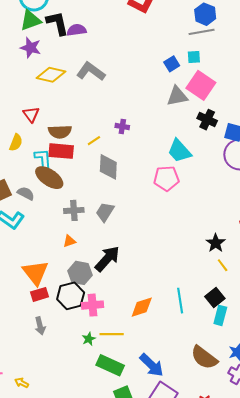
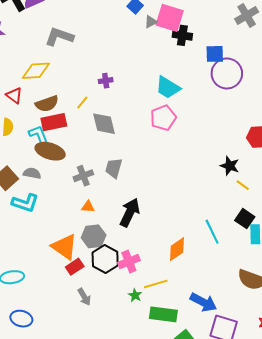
yellow diamond: (51, 75) -> (36, 71), moved
gray triangle: (177, 96) -> (151, 22), moved, size x0.6
black cross: (207, 120) -> (182, 35), moved
orange triangle: (69, 241) -> (88, 207), turned 40
gray hexagon: (80, 273) -> (94, 236), moved

